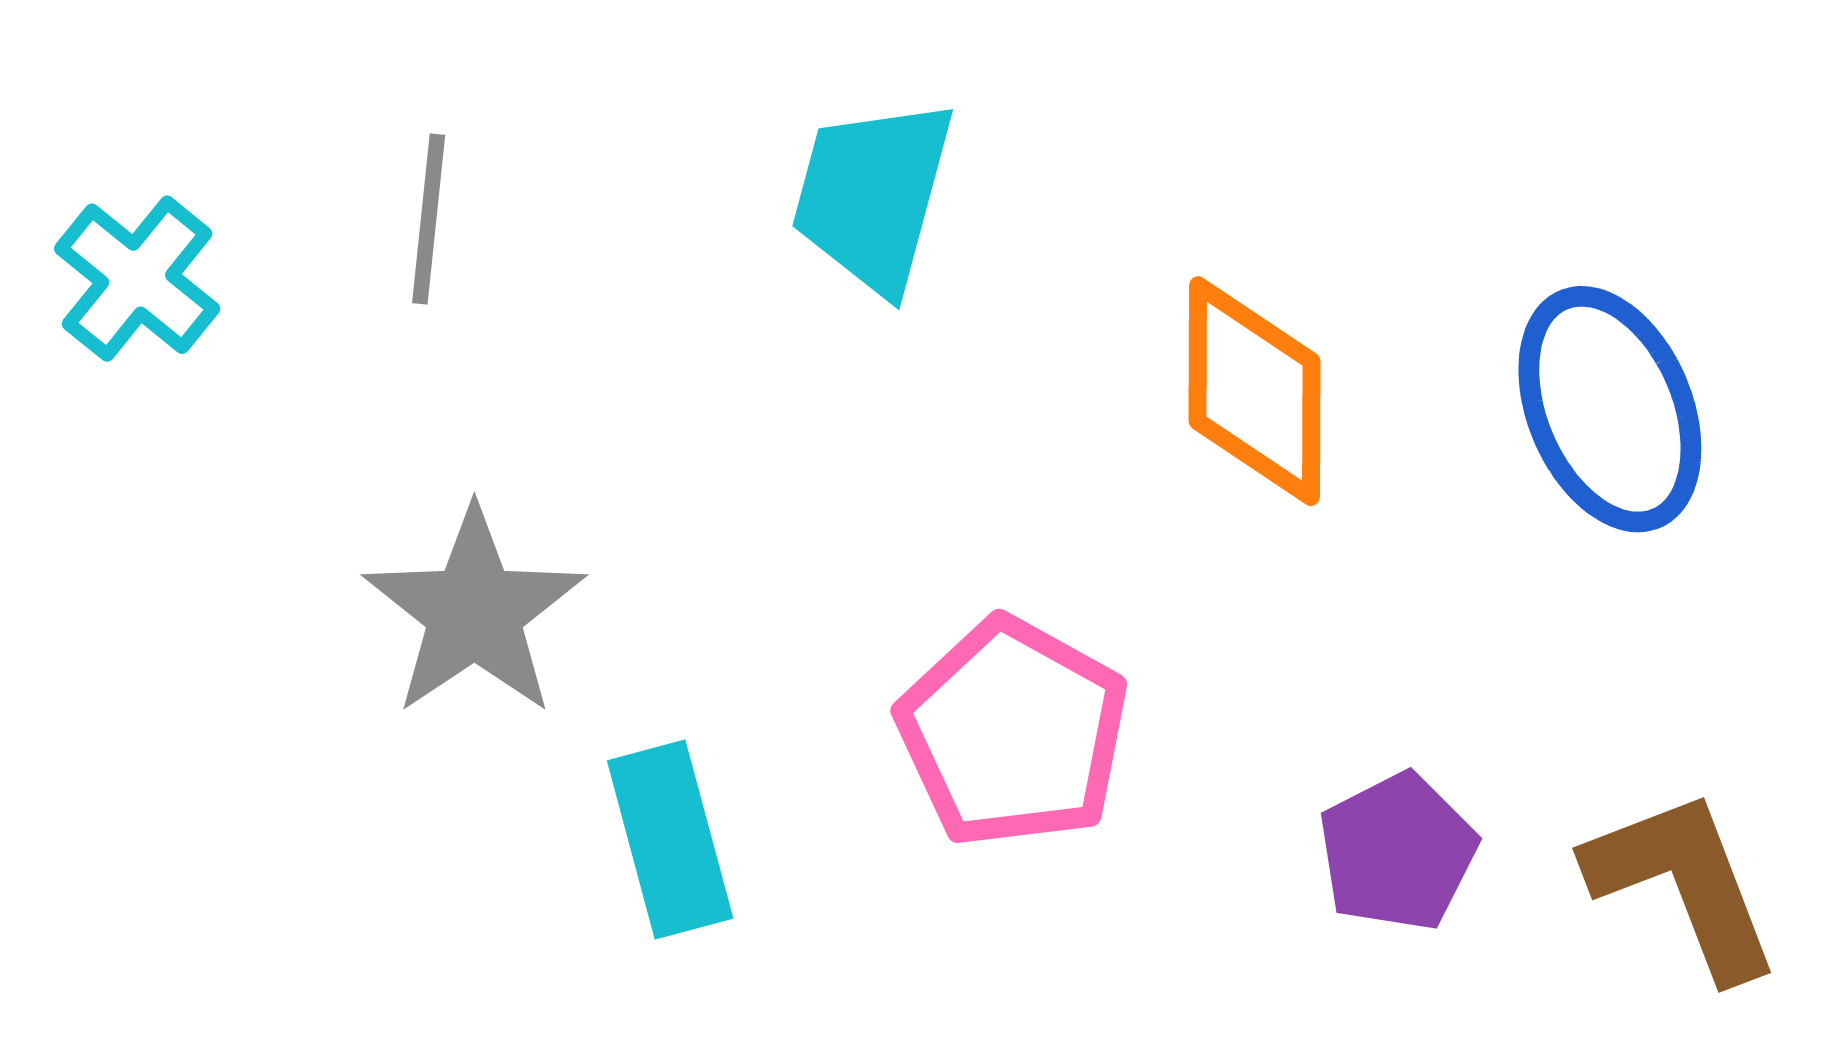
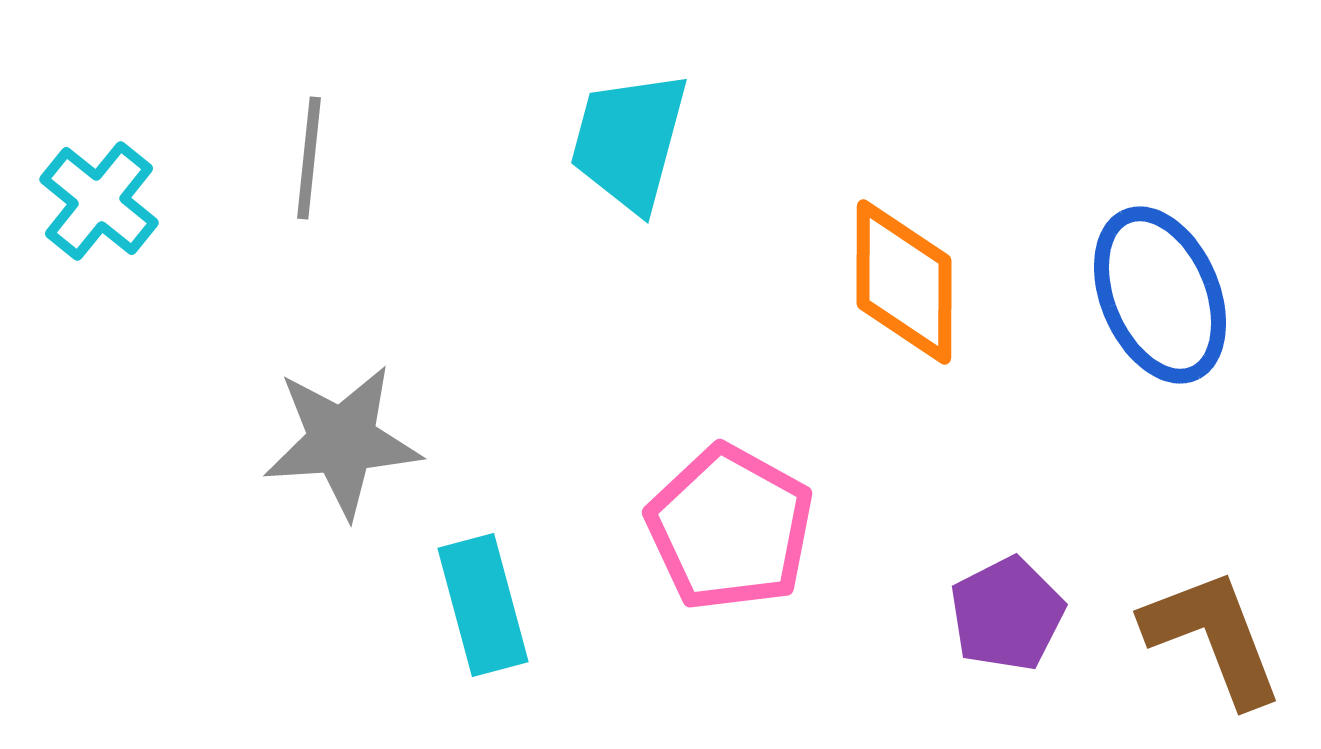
gray star: (474, 612) -> (342, 441), turned 30

